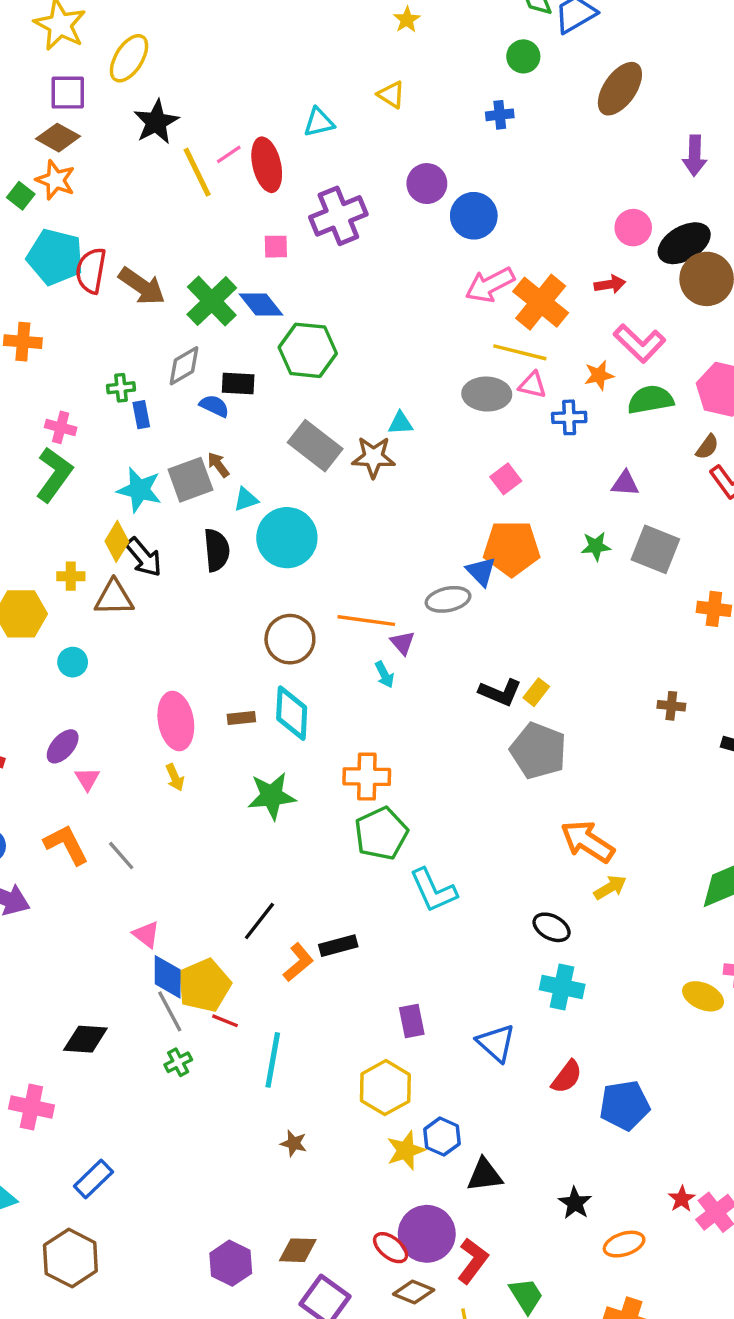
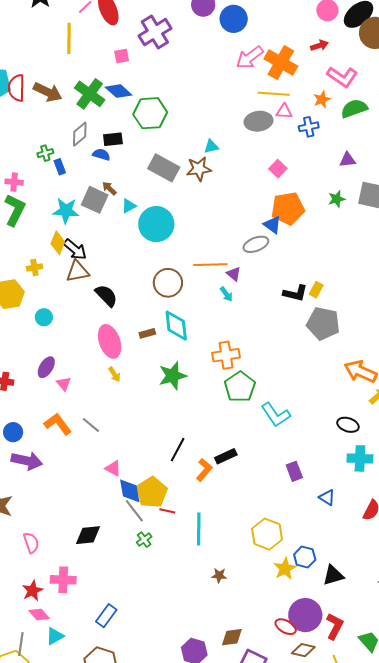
yellow line: (197, 172) -> (69, 38), moved, turned 36
gray square: (190, 480) -> (95, 200), turned -36
black semicircle: (217, 550) -> (106, 295), moved, turned -30
brown triangle: (114, 598) -> (78, 271), moved
purple rectangle: (412, 1021) -> (294, 471), moved
blue triangle: (496, 1043) -> (327, 497), size x0.7

